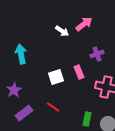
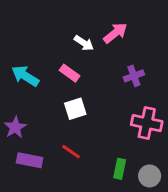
cyan arrow: (21, 54) -> (25, 76), turned -48
pink rectangle: (79, 72) -> (70, 73), moved, turned -32
purple rectangle: (24, 113) -> (30, 160), turned 48

